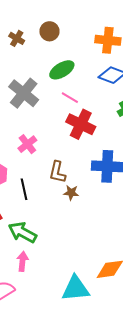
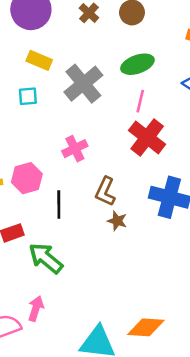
pink line: (70, 98) -> (140, 101), turned 60
pink arrow: (23, 261) -> (36, 309), moved

